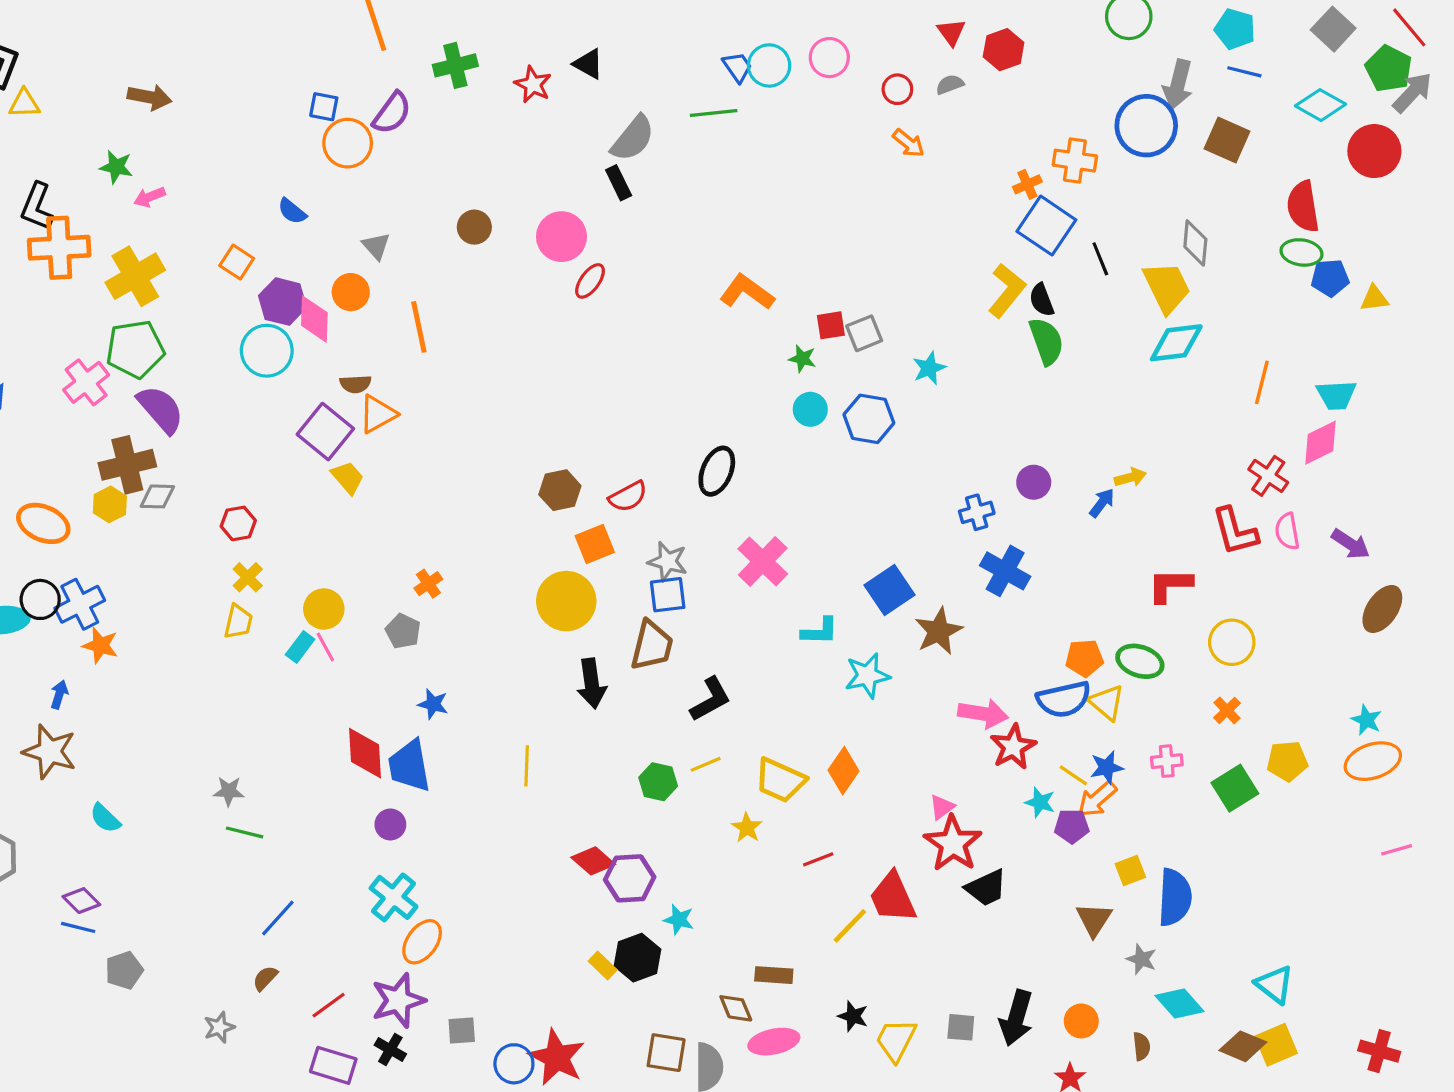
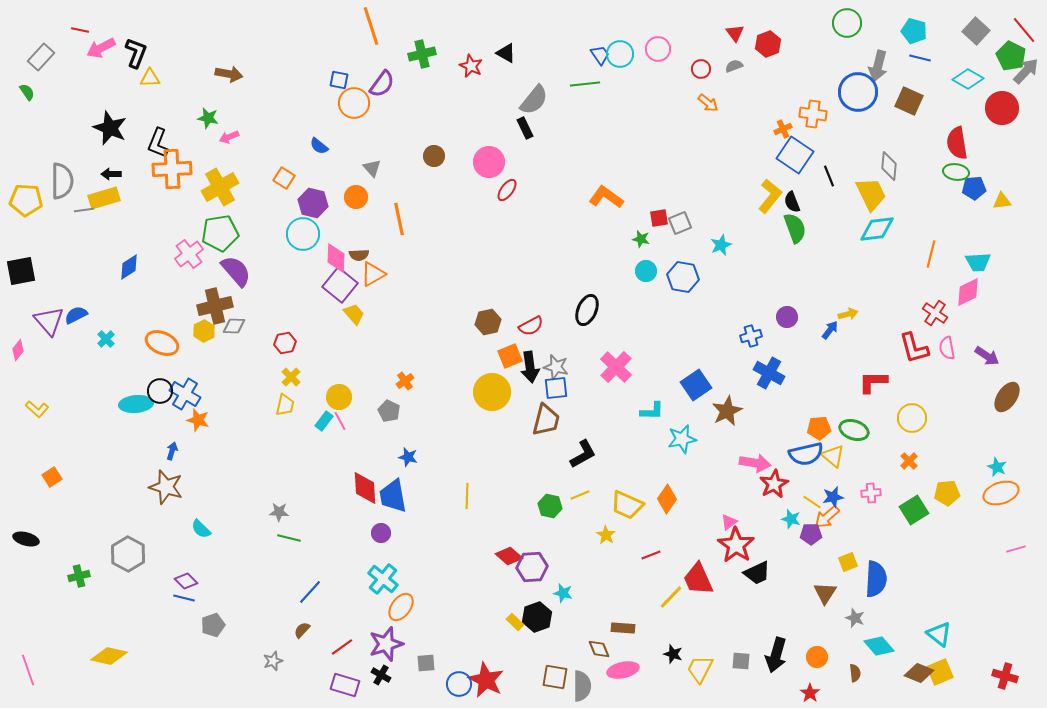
pink diamond: (314, 319) -> (336, 258), moved
blue cross: (80, 604) -> (185, 394), turned -32
black arrow: (592, 683) -> (530, 367), moved

